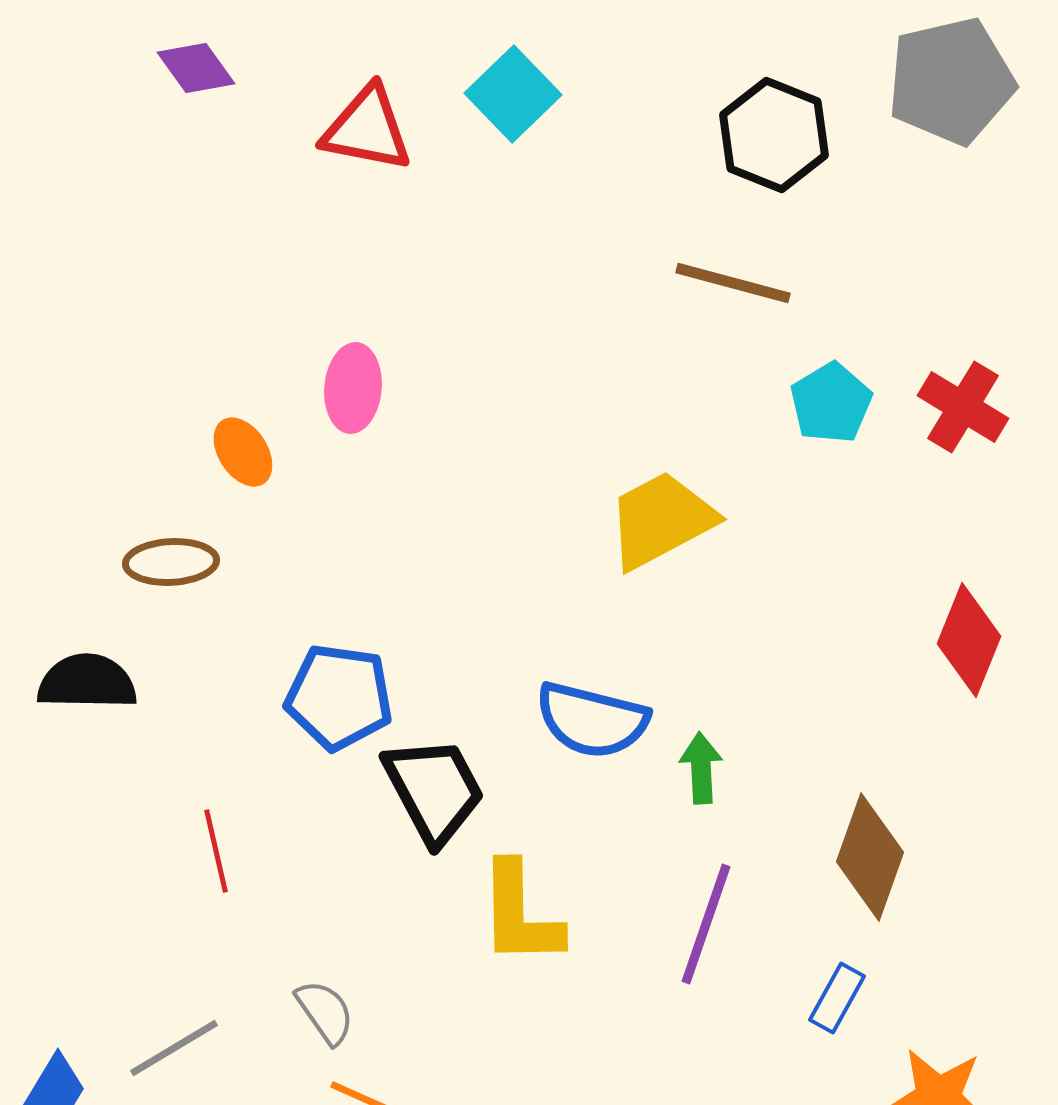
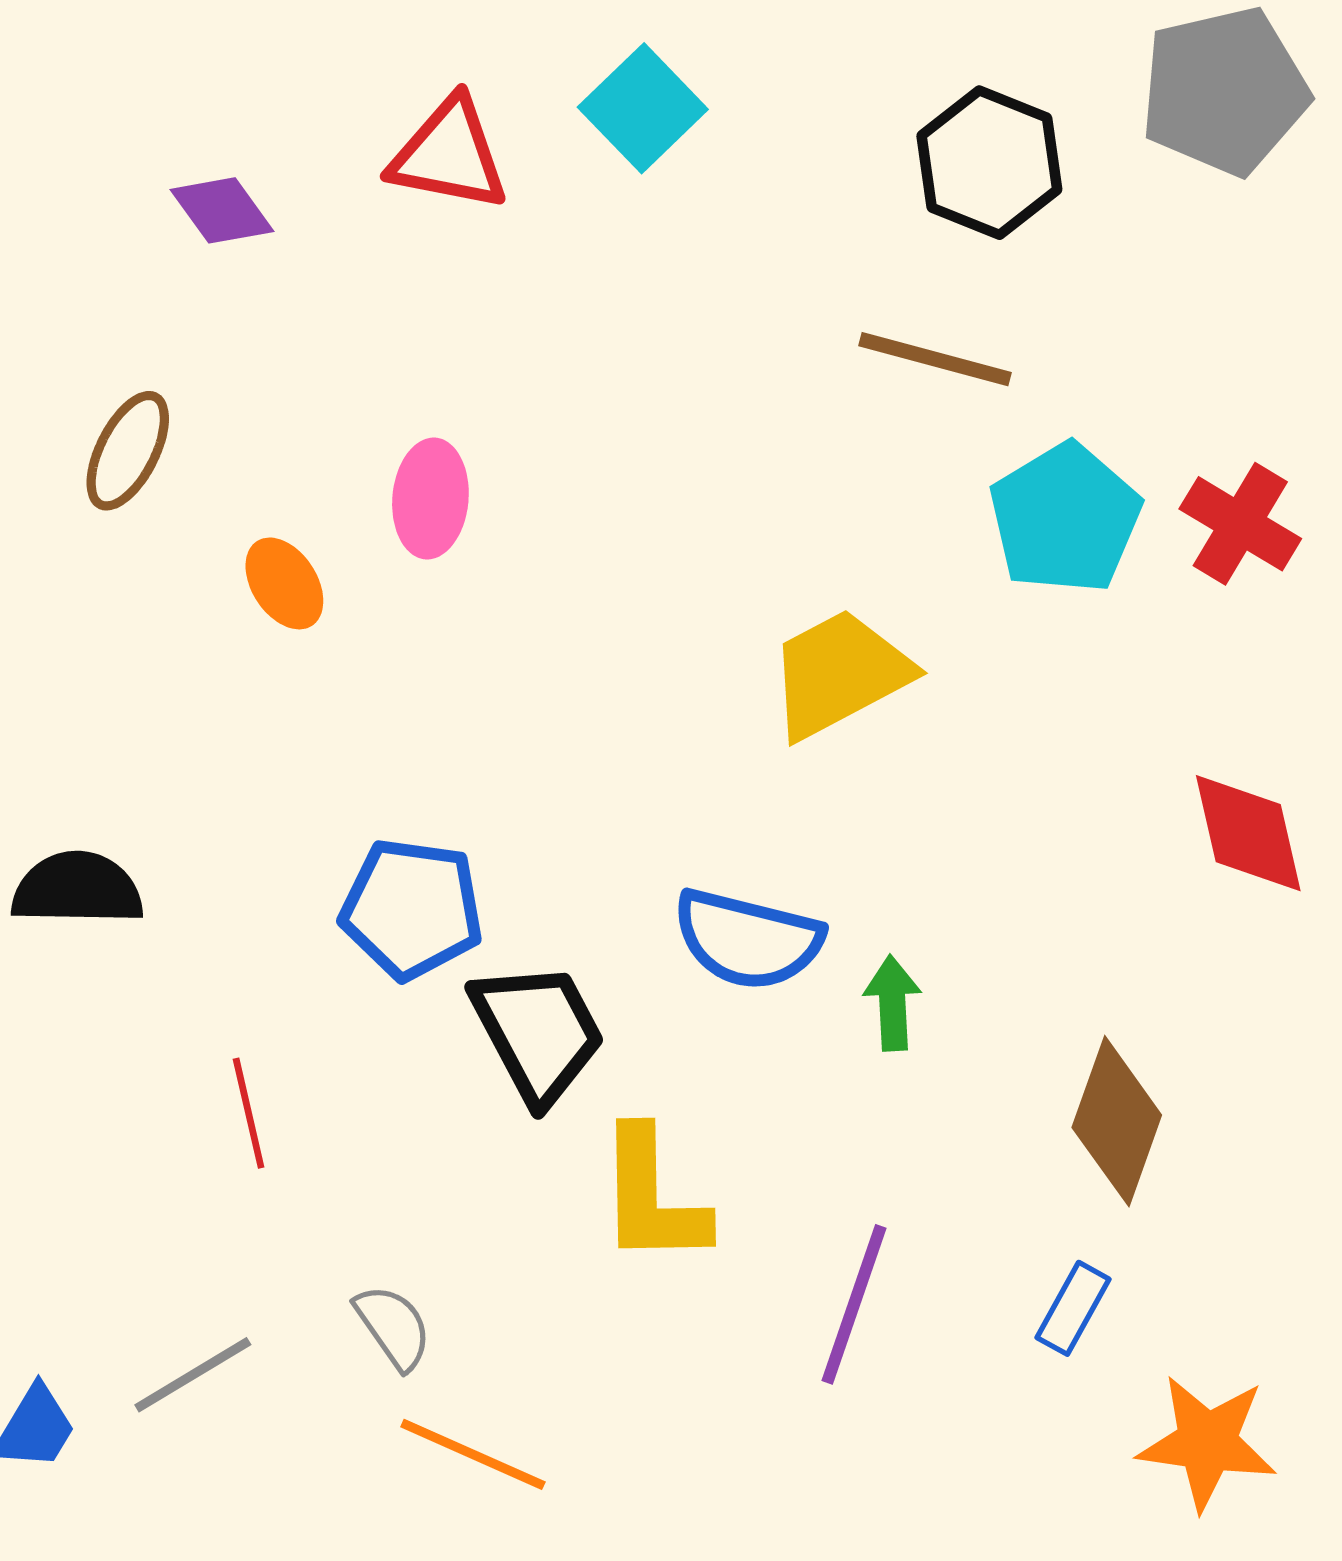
purple diamond: (196, 68) -> (222, 210), moved
cyan pentagon: (831, 403) -> (1065, 518), size x1.4
brown ellipse: (171, 562) -> (128, 451), moved, turned -60
red diamond: (969, 640) -> (1248, 833), turned -35
purple line: (706, 924) -> (854, 1304), moved

